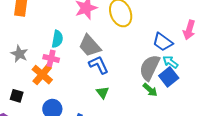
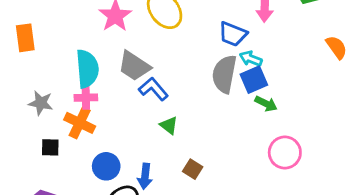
cyan semicircle: (57, 39) -> (87, 69), size x1.5
blue square: (169, 77) -> (254, 80), turned 30
green arrow: (150, 90) -> (266, 104), moved
black square: (17, 96) -> (50, 147), moved

